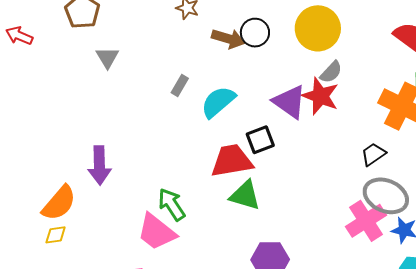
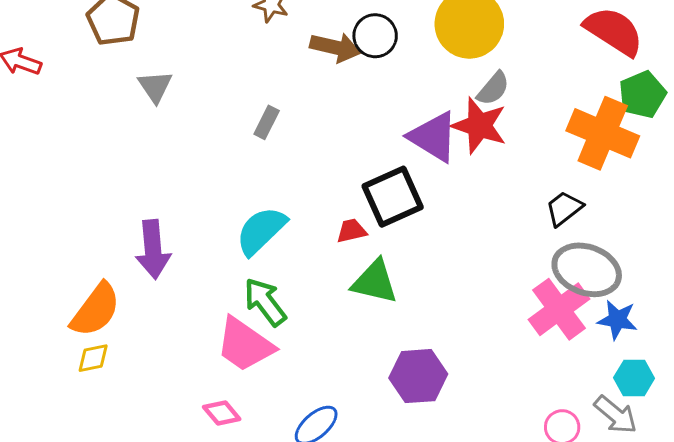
cyan semicircle: (218, 102) -> (261, 231), moved
black square: (260, 140) -> (393, 197), size x1.4
red trapezoid: (232, 161) -> (352, 231), size x0.5

